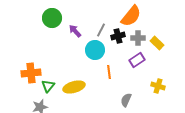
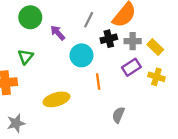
gray line: (101, 30) -> (89, 20), moved
green triangle: (48, 86) -> (26, 57), moved
yellow cross: (158, 86) -> (156, 77), moved

